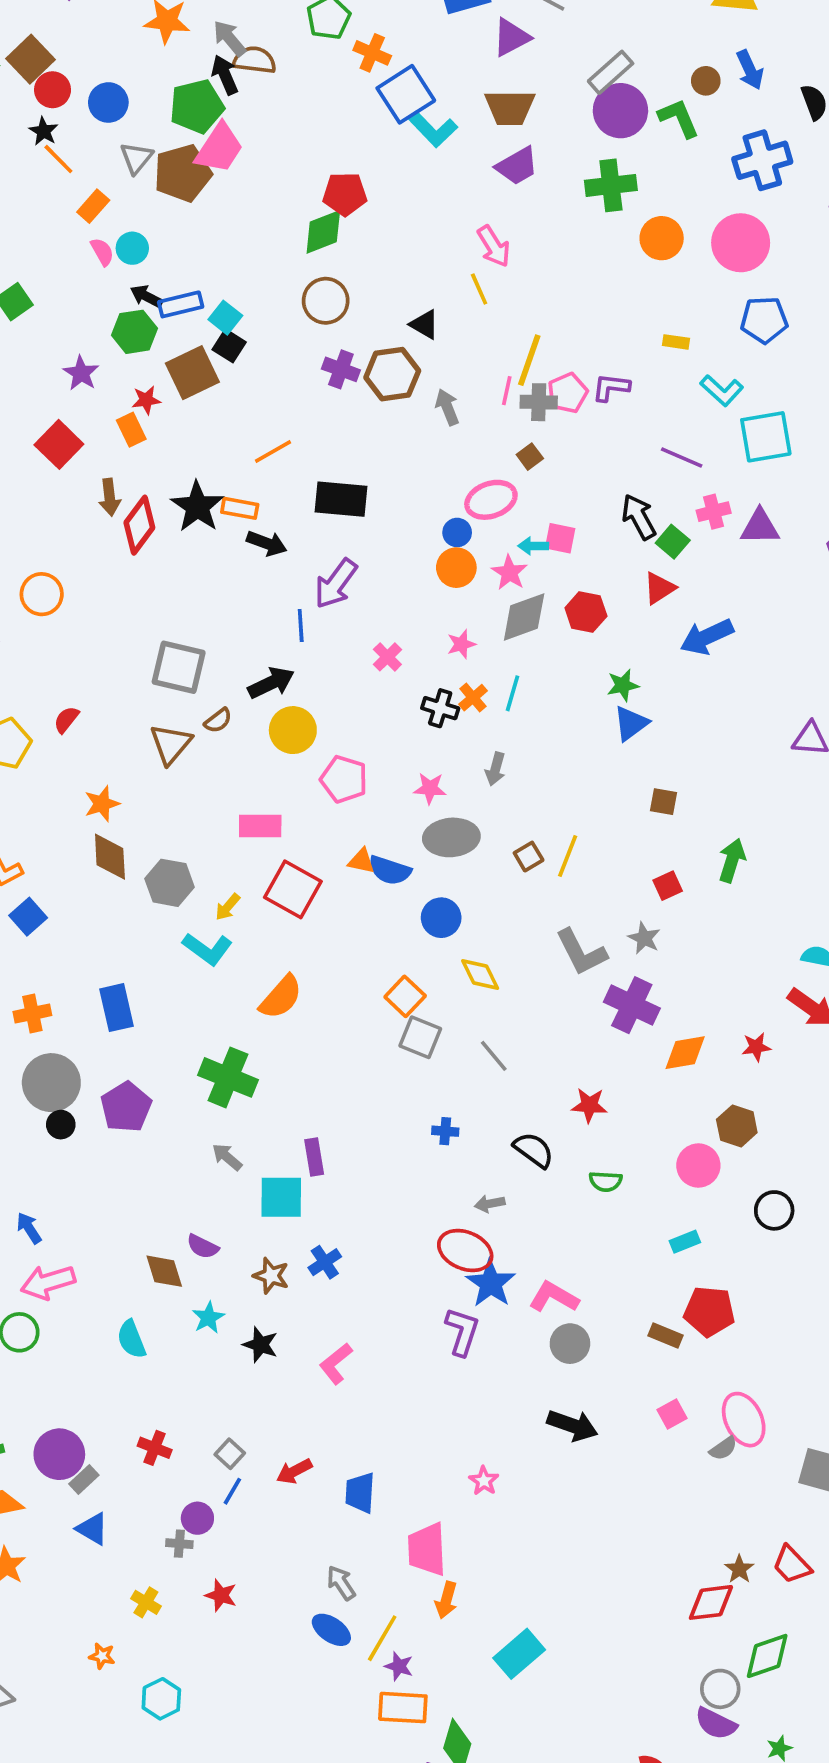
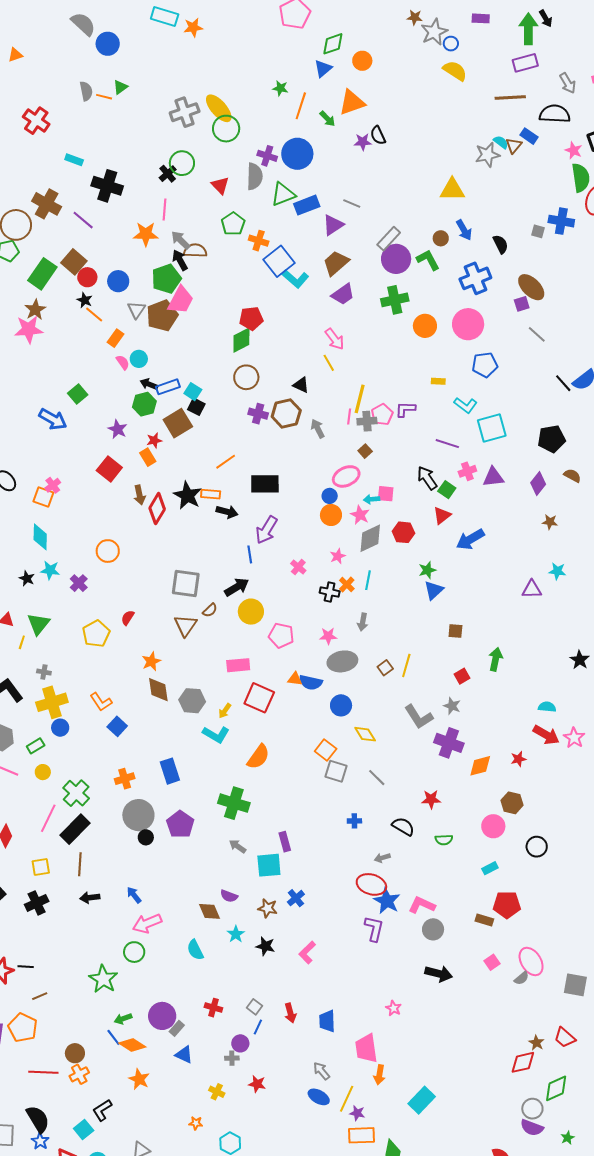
brown trapezoid: (510, 108) -> (336, 263), turned 144
red arrow: (294, 1471) -> (290, 1013), turned -72

